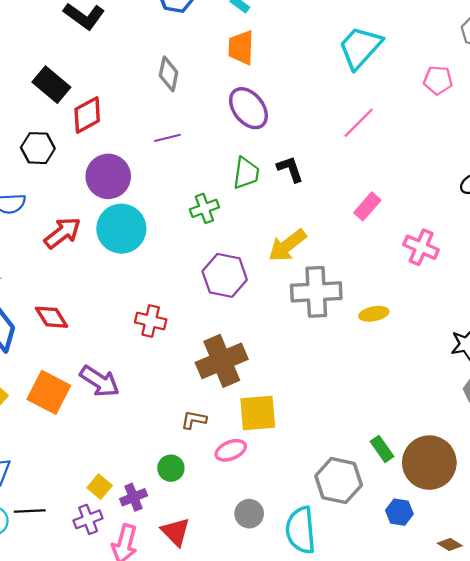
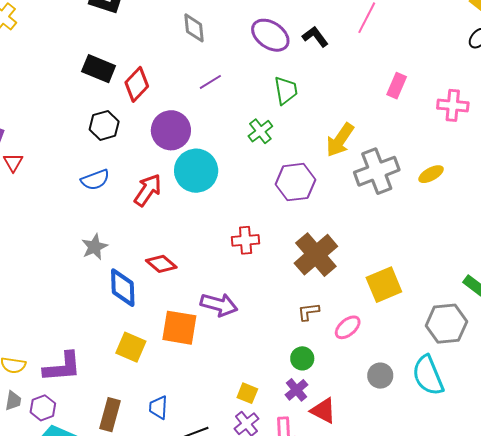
black L-shape: (290, 169) -> (315, 37), moved
yellow square: (258, 413) -> (384, 285), moved
purple cross: (134, 497) -> (296, 390), moved

